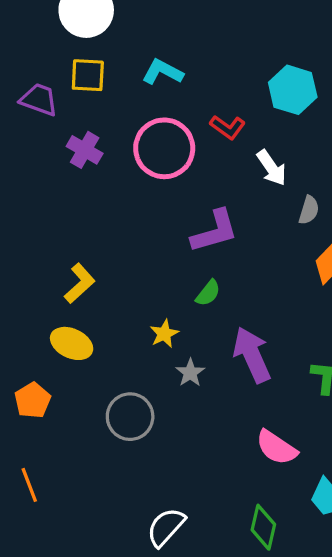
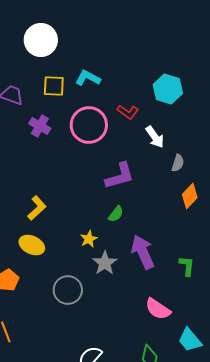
yellow square: (88, 75) -> (54, 86), moved
gray star: (190, 373) -> (105, 263), size x1.4

